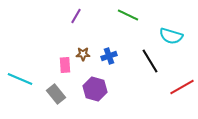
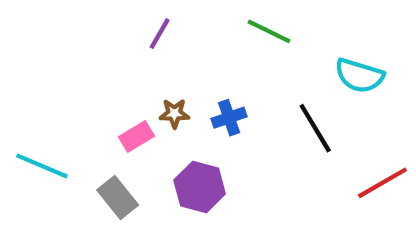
pink rectangle: (65, 65) -> (137, 137), turned 63

